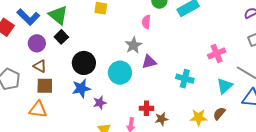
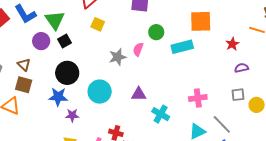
black square: (61, 37) -> (64, 41), moved
purple circle: (37, 43) -> (41, 41), moved
gray star: (133, 45) -> (118, 57), moved
purple triangle: (149, 62) -> (139, 94), moved

